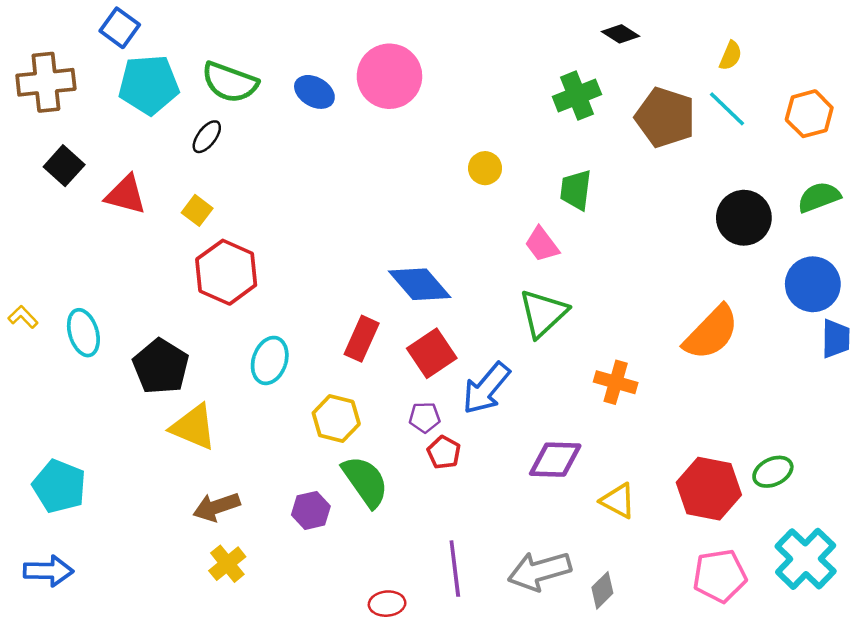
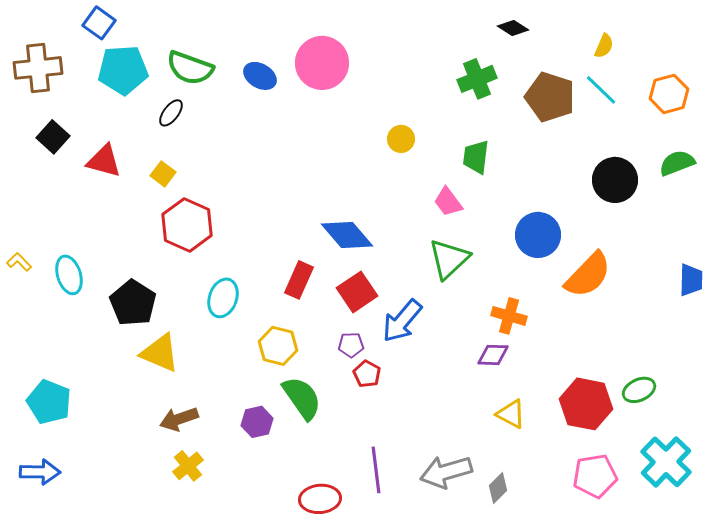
blue circle: (813, 284) -> (538, 235), moved
purple diamond: (555, 460) -> (493, 355), moved, size x0.7
red ellipse: (387, 604) -> (320, 499), size x1.4

